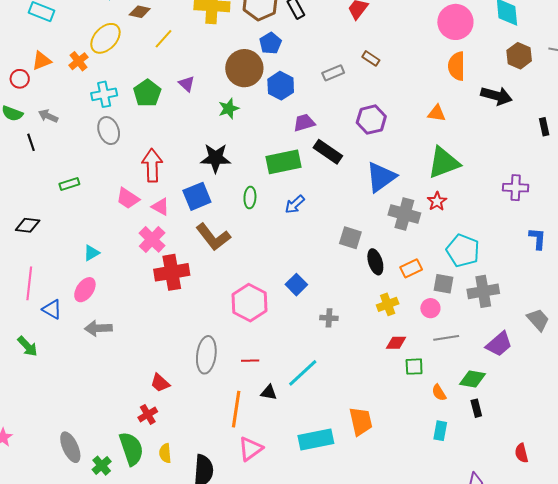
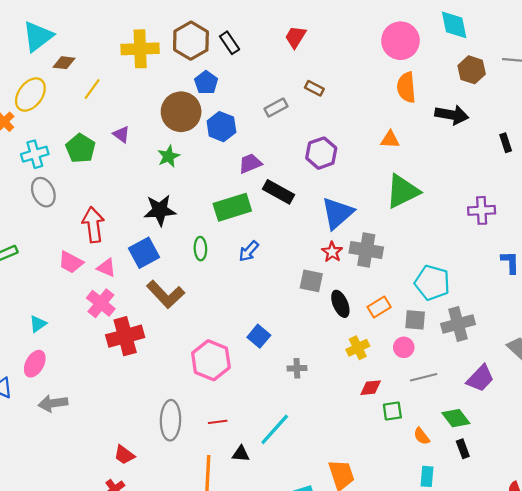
red star: (437, 201) -> (332, 252), moved
green diamond: (473, 379) -> (456, 418), turned 48

